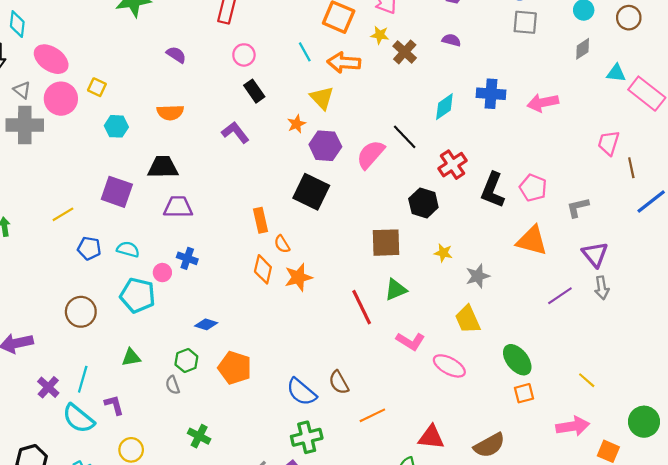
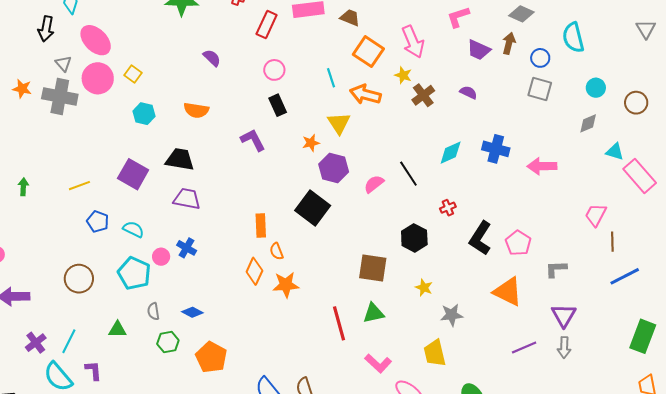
pink semicircle: (371, 154) -> (374, 184), size x0.7
red cross: (453, 165) -> (448, 208), size x0.6
gray semicircle: (173, 385) -> (153, 311), moved

